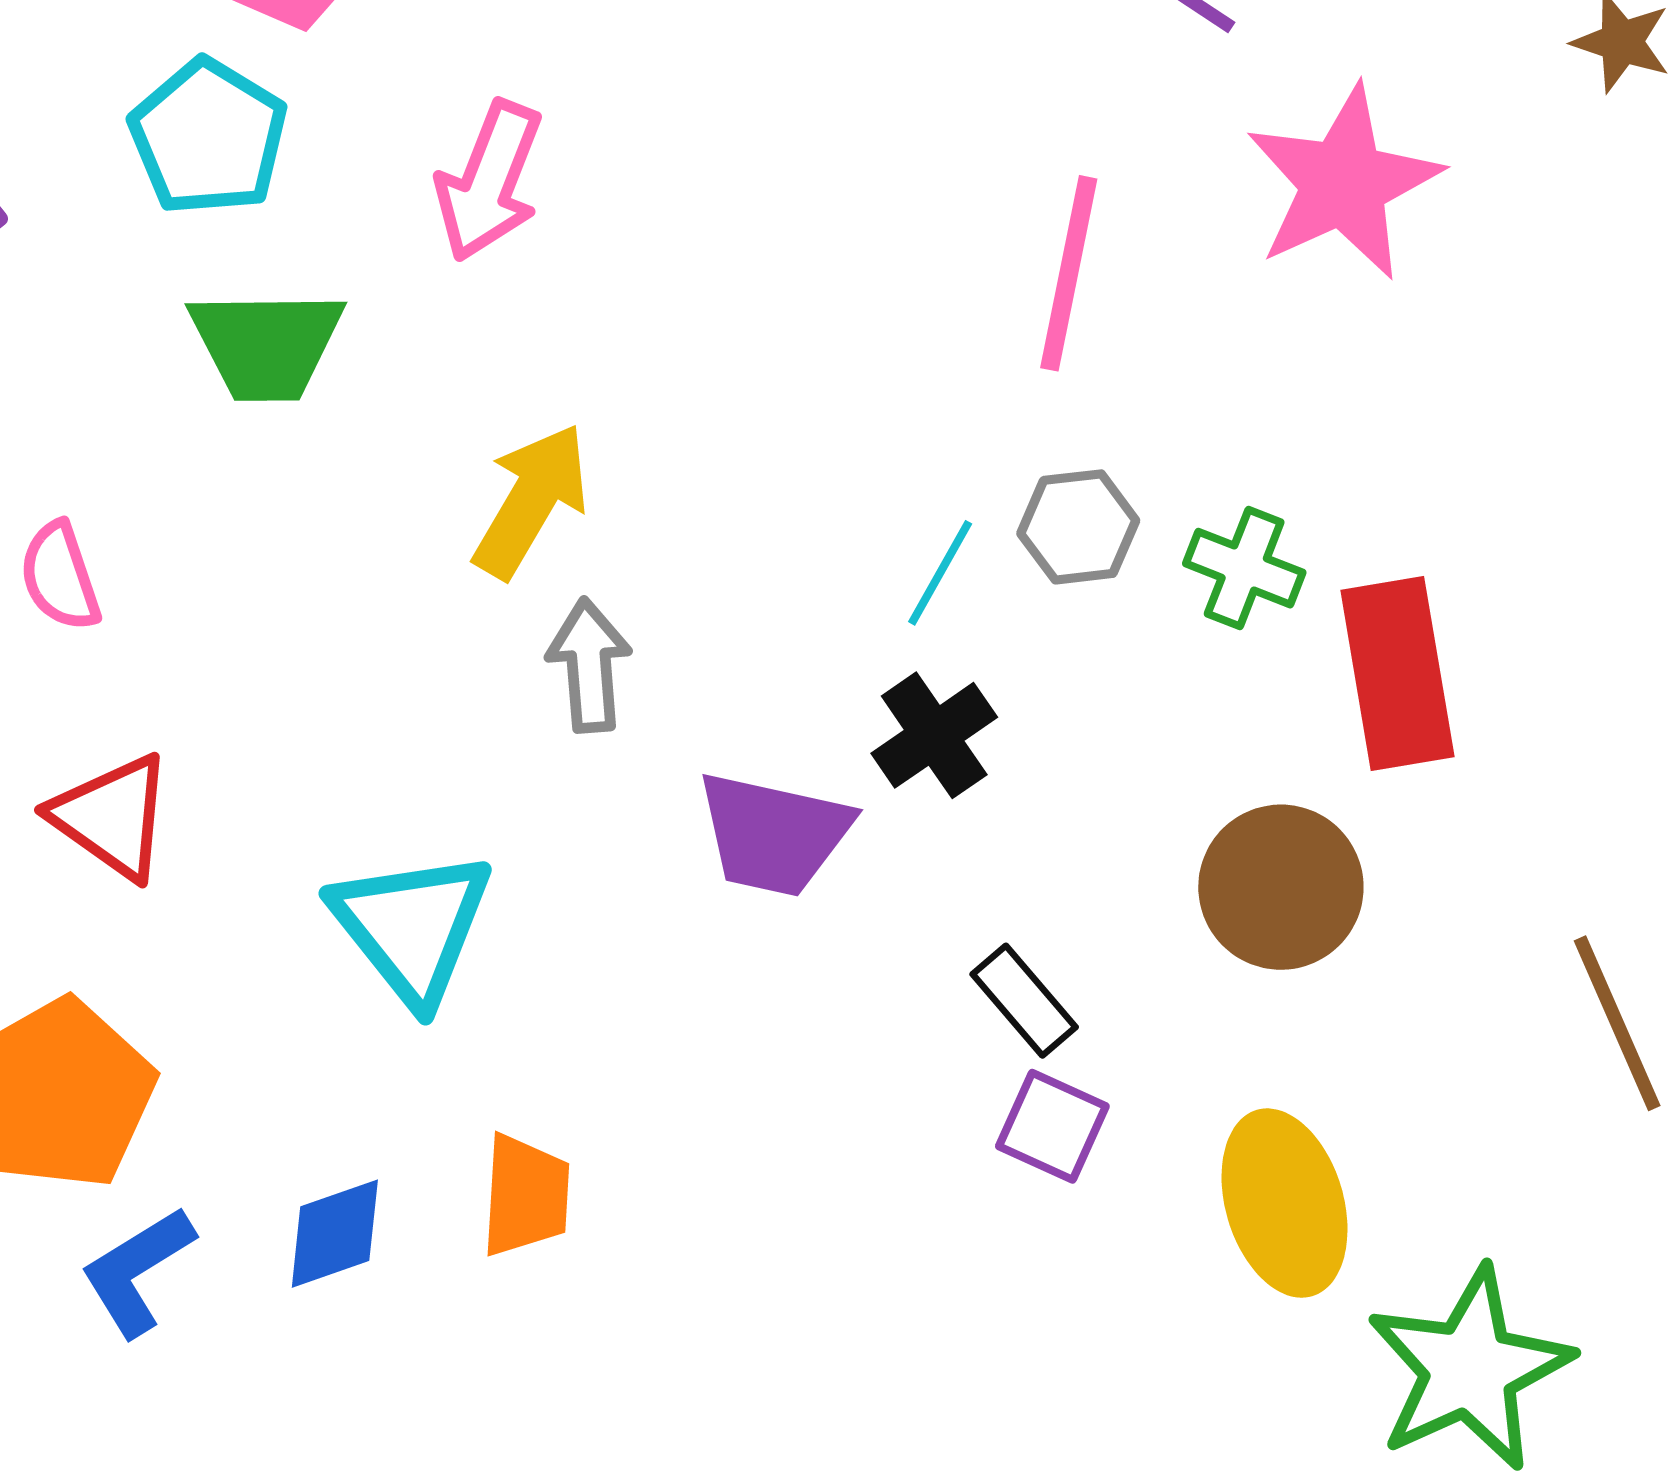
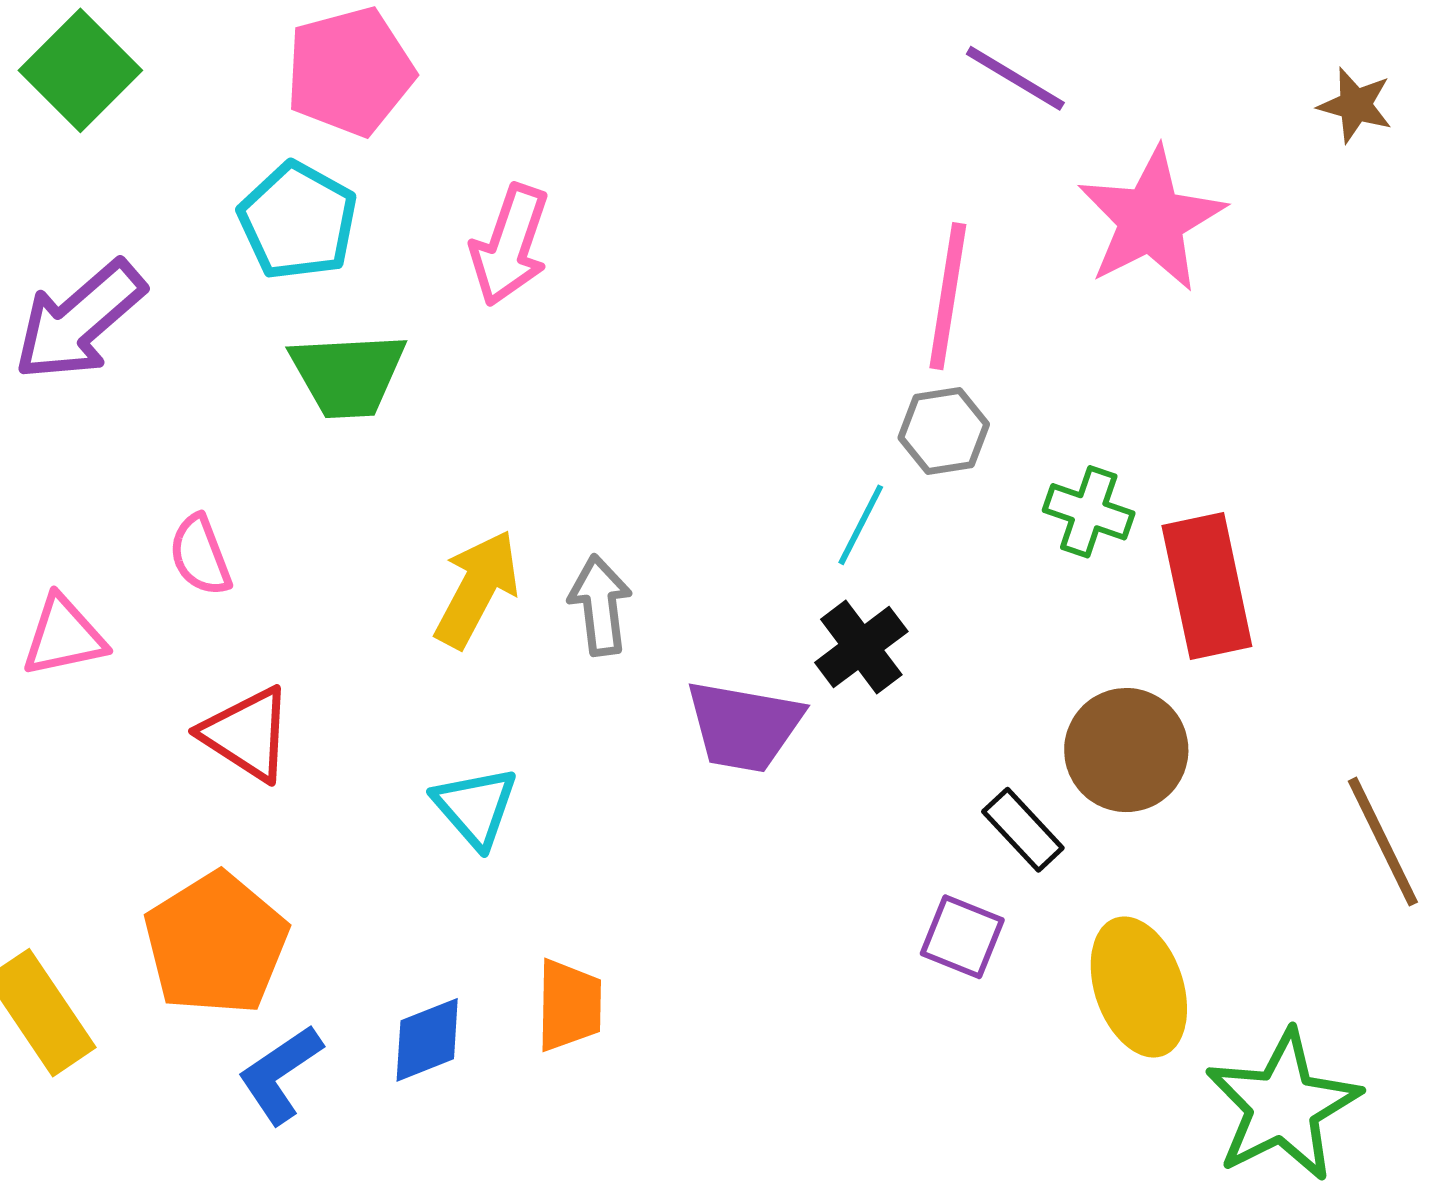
yellow arrow: (531, 501) -> (477, 589), moved
gray hexagon: (1078, 527) -> (944, 431), moved
cyan triangle: (412, 927) -> (475, 807), size x0.7
black rectangle: (1024, 1001) -> (1023, 830), moved

